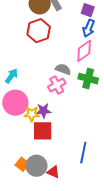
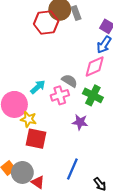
red hexagon: (39, 31) -> (46, 23), moved
cyan arrow: (11, 76) -> (38, 87), moved
purple star: (43, 111) -> (80, 122), moved

